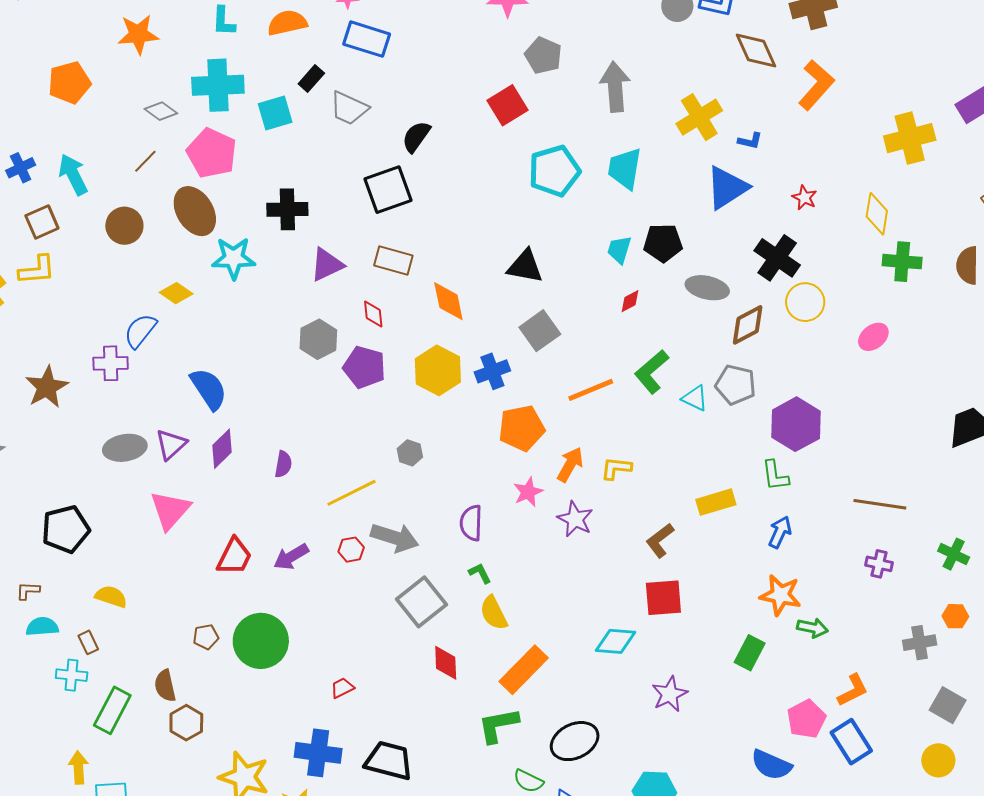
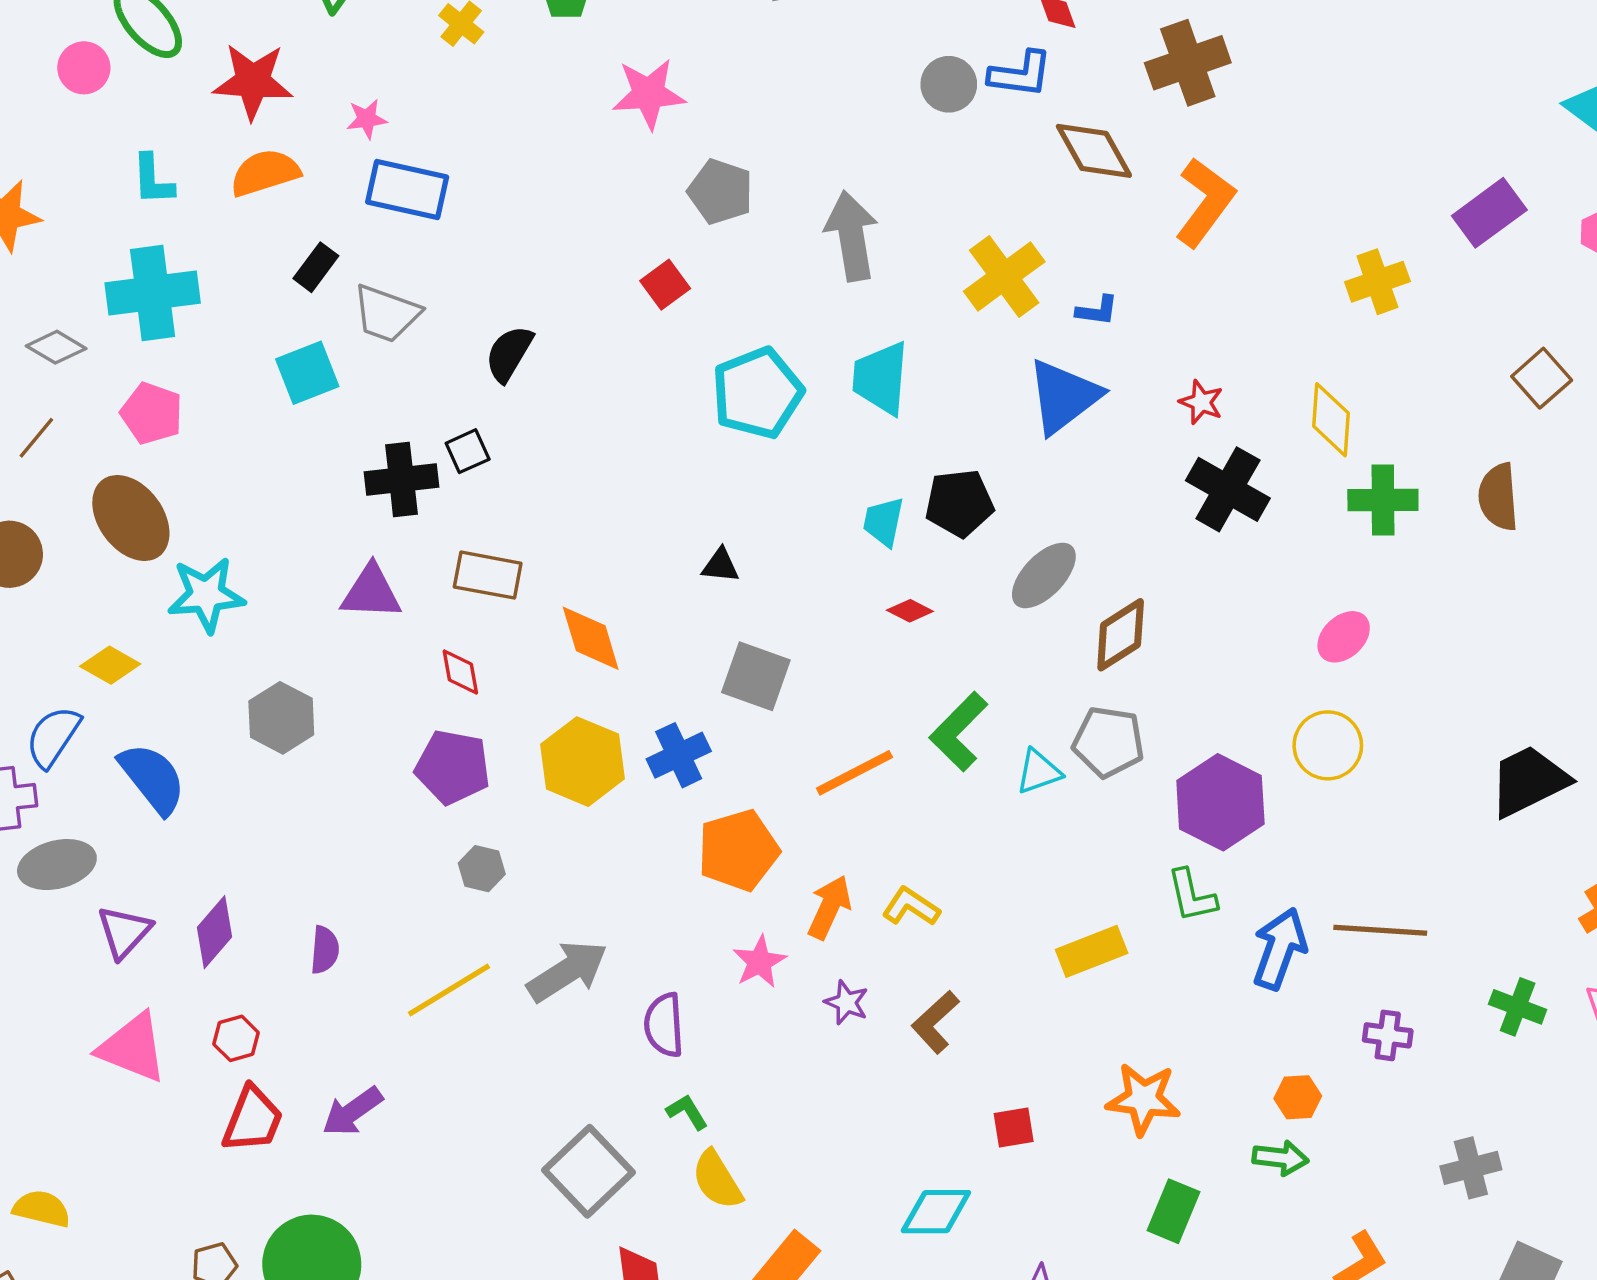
red square: (508, 105) -> (665, 285), size x0.7
cyan square: (275, 113) -> (307, 373), moved
yellow cross: (910, 138) -> (1377, 282), size x0.7
pink pentagon: (212, 153) -> (152, 413), size x0.7
black square: (388, 190) -> (468, 451), size x0.5
black cross: (287, 209) -> (401, 480), moved
black cross: (777, 258) -> (1228, 489), moved
purple triangle: (327, 265) -> (371, 592), turned 33
black triangle: (525, 266) -> (721, 565), size x0.6
gray ellipse: (707, 288) -> (1044, 575), turned -54
red diamond: (630, 301) -> (910, 611), turned 60
yellow circle: (805, 302) -> (1328, 745), moved
gray square: (540, 331) -> (756, 676), turned -30
gray hexagon: (318, 339) -> (281, 718), moved
blue semicircle: (209, 389) -> (152, 778), moved
cyan triangle: (695, 398) -> (1039, 772), turned -40
gray ellipse: (125, 448) -> (57, 865), moved
gray hexagon: (410, 453) -> (482, 869), moved
yellow L-shape: (616, 468) -> (911, 907), turned 32
pink triangle: (170, 510) -> (133, 1048), turned -45
purple star: (575, 519) -> (847, 1002), size x0.7
blue arrow: (780, 532) -> (1280, 949), moved, size x1.4
gray arrow: (395, 538) -> (567, 971), moved, turned -45
brown L-shape: (660, 540) -> (935, 1022), moved
red hexagon: (351, 550) -> (236, 1038), moved
orange star: (780, 595) -> (1143, 1099), moved
red square: (663, 598) -> (1014, 1128), size x0.6
orange hexagon: (955, 616) -> (1298, 1097), moved

